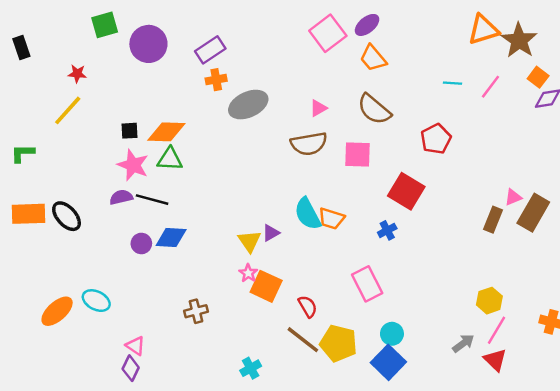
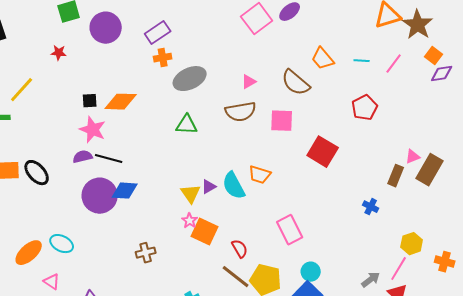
orange trapezoid: (373, 58) -> (323, 59), moved
red star: (77, 74) -> (59, 53), moved
yellow line: (68, 110) -> (22, 90), moved
red pentagon: (436, 139) -> (365, 108), moved
green triangle: (170, 159) -> (187, 125), moved
cyan semicircle: (308, 214) -> (234, 186), moved
blue cross: (387, 230) -> (371, 207), moved, turned -35
purple circle: (141, 243) -> (100, 196), size x2.0
yellow hexagon: (489, 301) -> (412, 244), moved
pink triangle: (135, 346) -> (52, 282), moved

